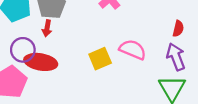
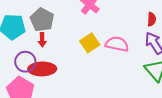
yellow square: (100, 59) -> (90, 43), moved

